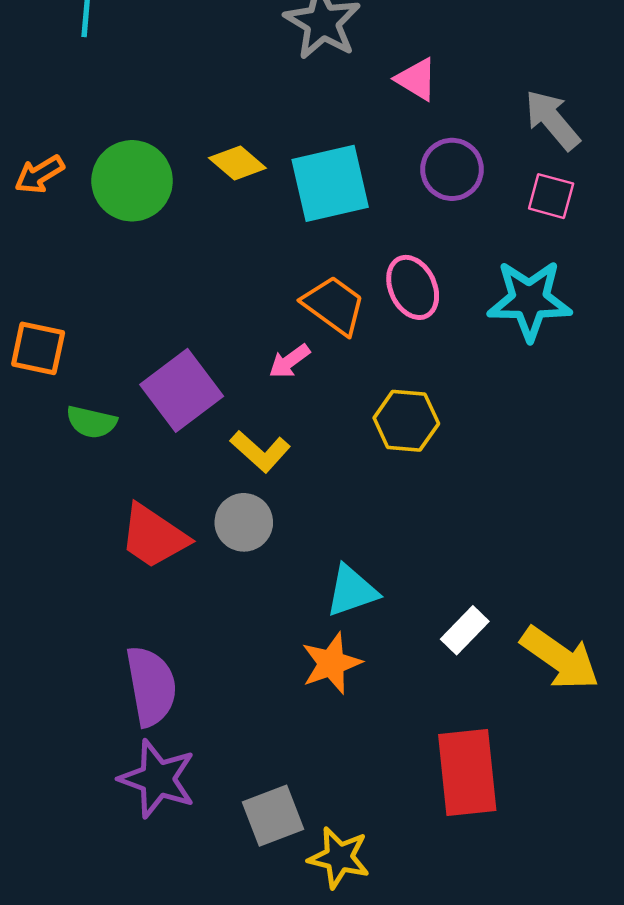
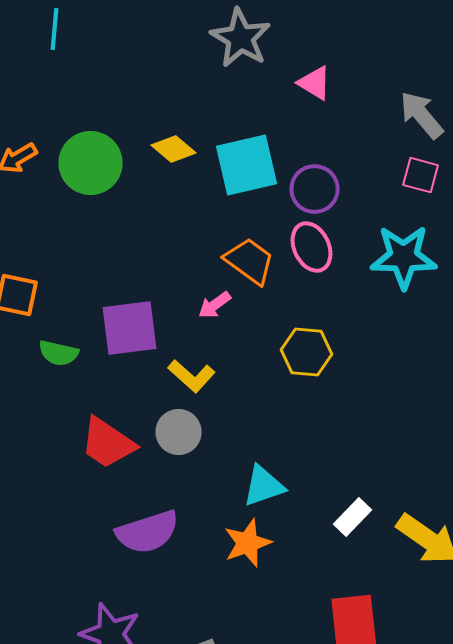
purple circle: (452, 169) -> (315, 189), moved
purple square: (182, 390) -> (130, 328), turned 30
purple semicircle: (151, 686) -> (148, 532), moved, turned 82

